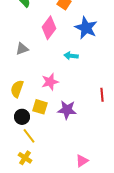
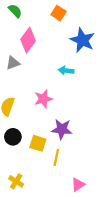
pink diamond: (49, 28) -> (28, 40), moved
yellow square: (40, 107) -> (38, 143), moved
yellow line: (29, 136) -> (56, 157), moved, turned 49

